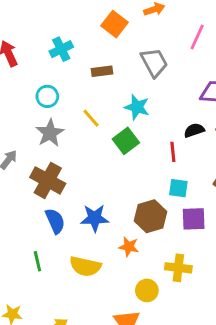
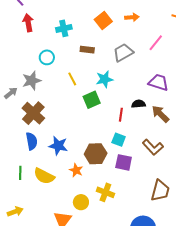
gray trapezoid: (154, 62) -> (123, 52), turned -105
cyan star: (137, 107) -> (104, 79), turned 30
gray star: (50, 133) -> (32, 81), moved
green line: (37, 261) -> (20, 173), moved

